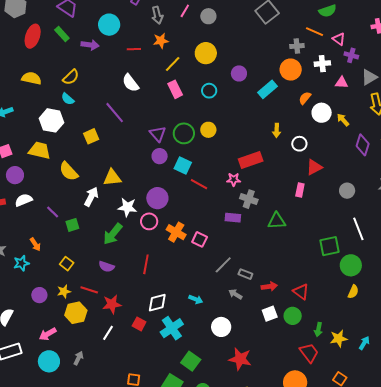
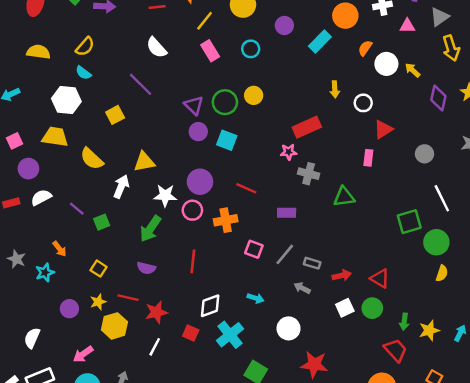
red line: (199, 184) -> (246, 188), moved
purple rectangle: (233, 218) -> (287, 213), moved
orange cross: (176, 232) -> (226, 220), turned -36
pink square: (200, 239) -> (254, 249), moved

